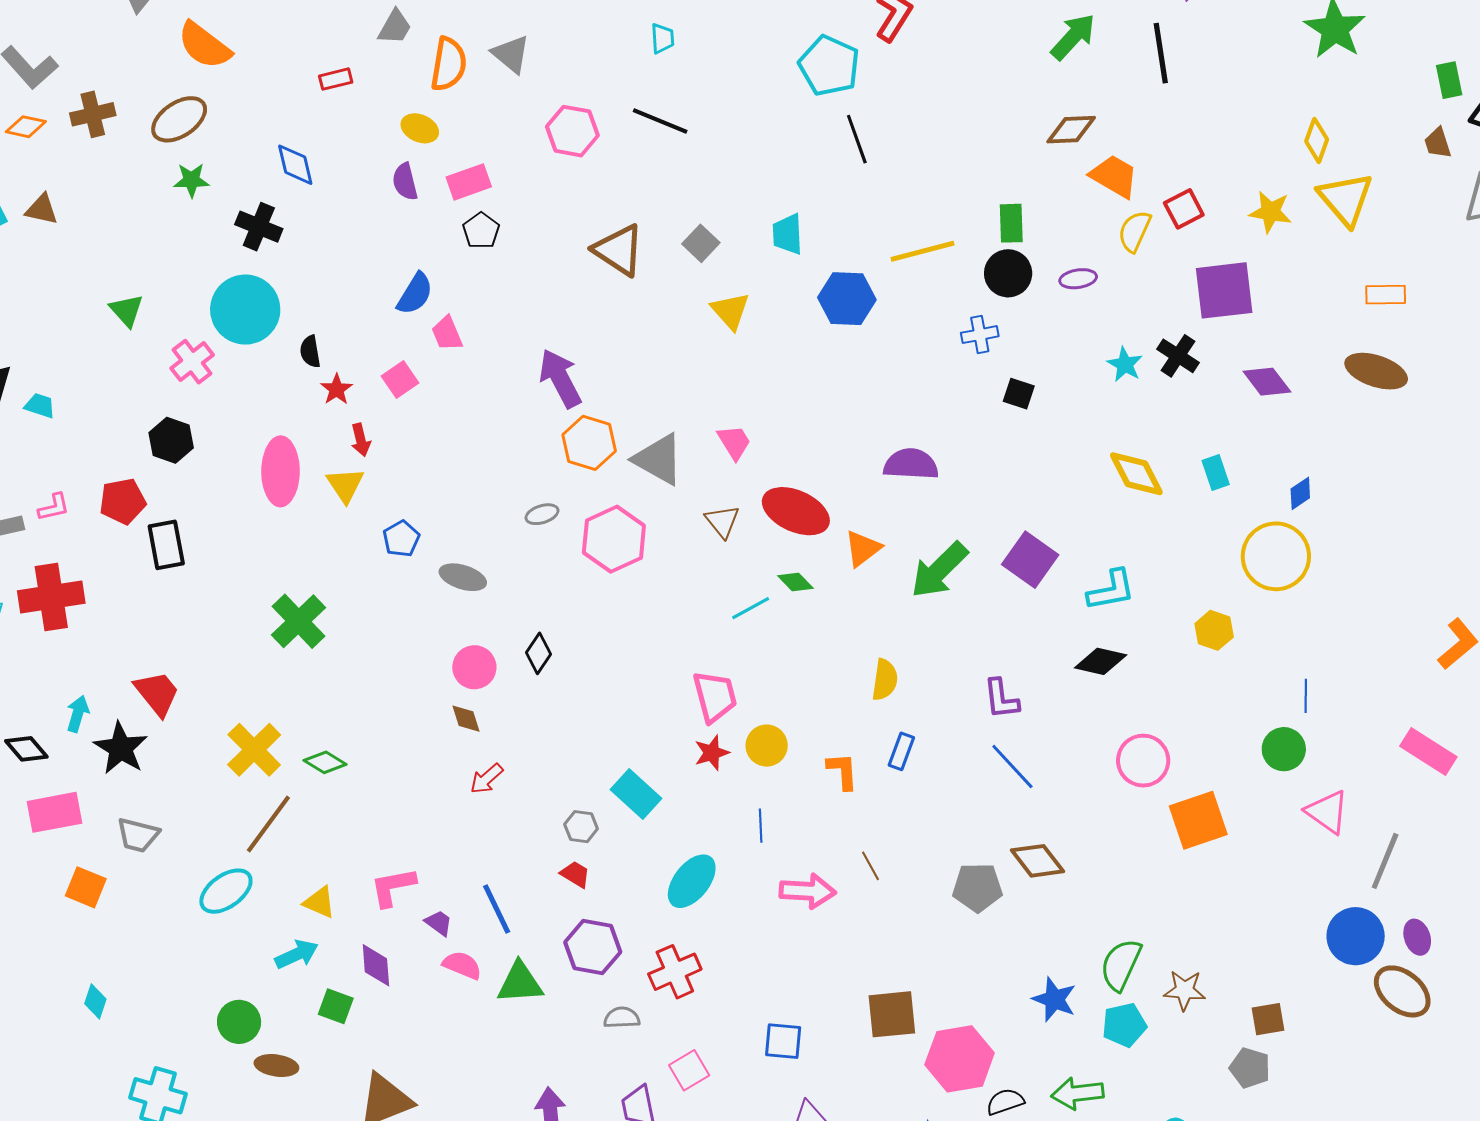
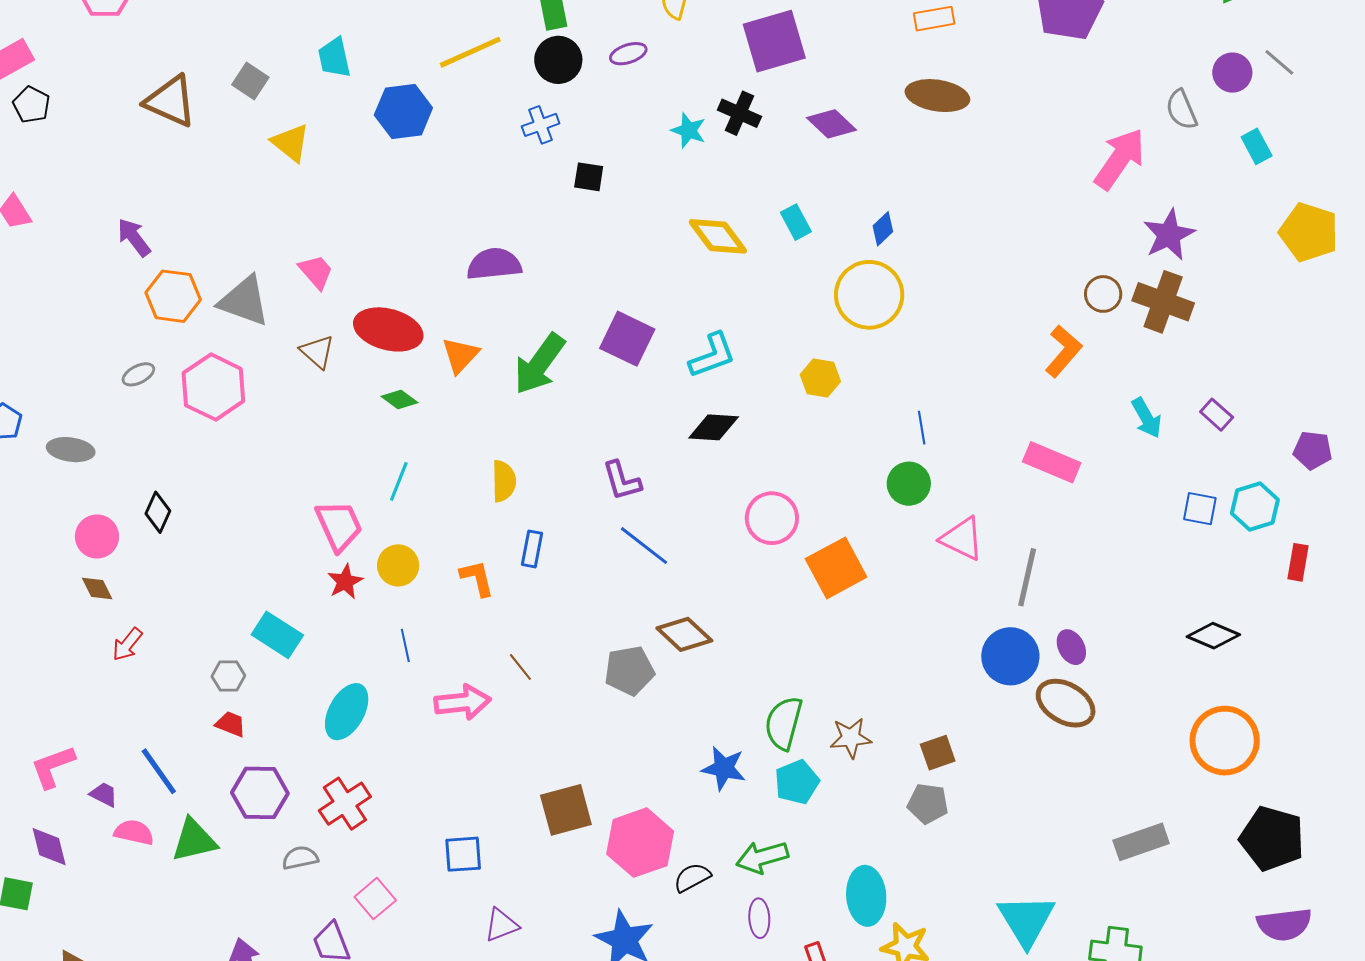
purple arrow: (560, 378) -> (134, 237), size x0.7
cyan line: (751, 608) -> (399, 481), moved, turned -30

